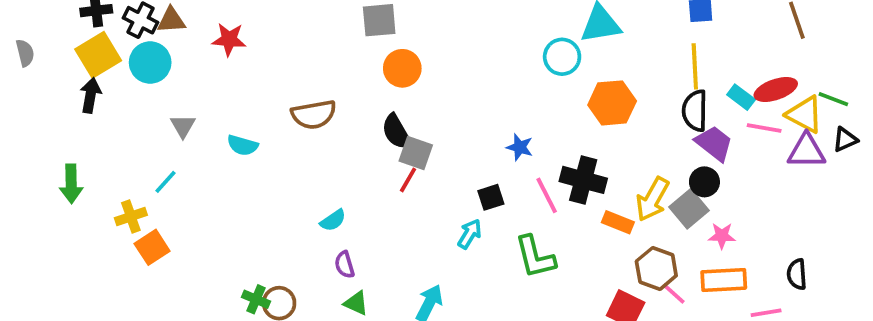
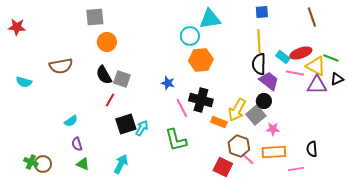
orange hexagon: (612, 103) -> (201, 60), moved
gray square: (416, 153) -> (122, 79), moved
black square: (491, 197) -> (126, 124), moved, size x1.5

